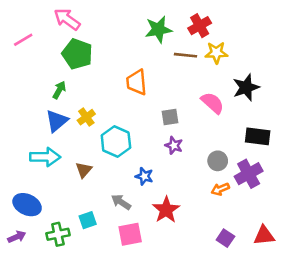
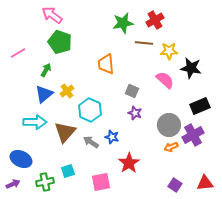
pink line: (23, 40) -> (18, 53), moved
yellow star: (216, 53) -> (169, 51), moved
black star: (246, 87) -> (191, 68), turned 30
gray square: (170, 117) -> (132, 91), turned 32
black rectangle: (258, 136) -> (200, 106), turned -30
gray circle: (218, 161) -> (169, 125), size x1.5
brown triangle: (84, 170) -> (65, 132), size x1.6
gray arrow: (121, 202) -> (91, 142), moved

